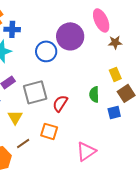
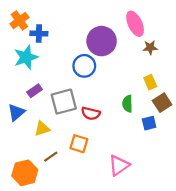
blue circle: (46, 51) -> (84, 66), moved
red semicircle: (60, 103) -> (91, 113), turned -108
yellow triangle: (15, 117) -> (42, 129), turned 42

